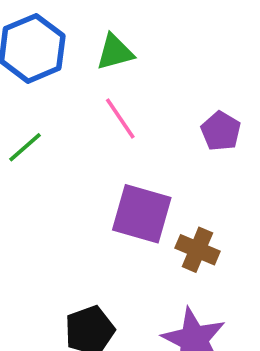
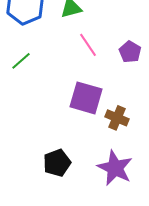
pink line: (120, 119) -> (88, 45), moved

